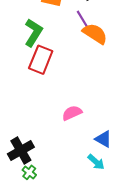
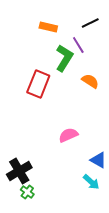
green L-shape: (33, 33) -> (64, 58), moved
orange semicircle: (95, 34) -> (90, 81), moved, size x0.7

